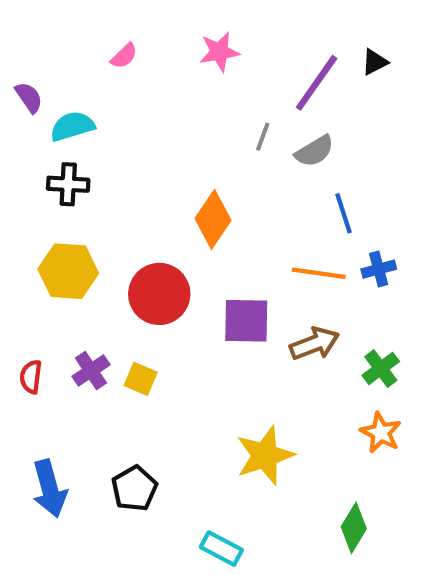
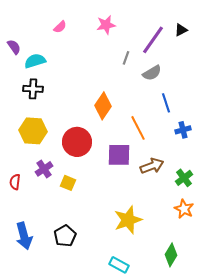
gray line: (263, 137) -> (126, 58), moved
orange line: (319, 273) -> (138, 128), moved, turned 55
purple cross: (91, 371) -> (44, 169), moved
cyan rectangle: (221, 549) -> (119, 265), moved

